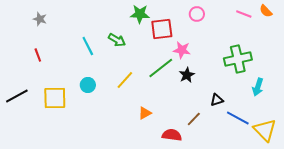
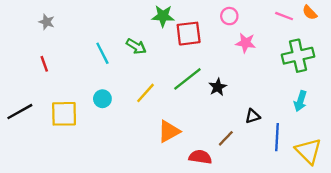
pink star: (182, 50) -> (246, 43), moved
green cross: (238, 59) -> (298, 56), moved
orange triangle: (145, 113) -> (169, 131), size x1.5
blue line: (238, 118) -> (277, 137), turned 65

